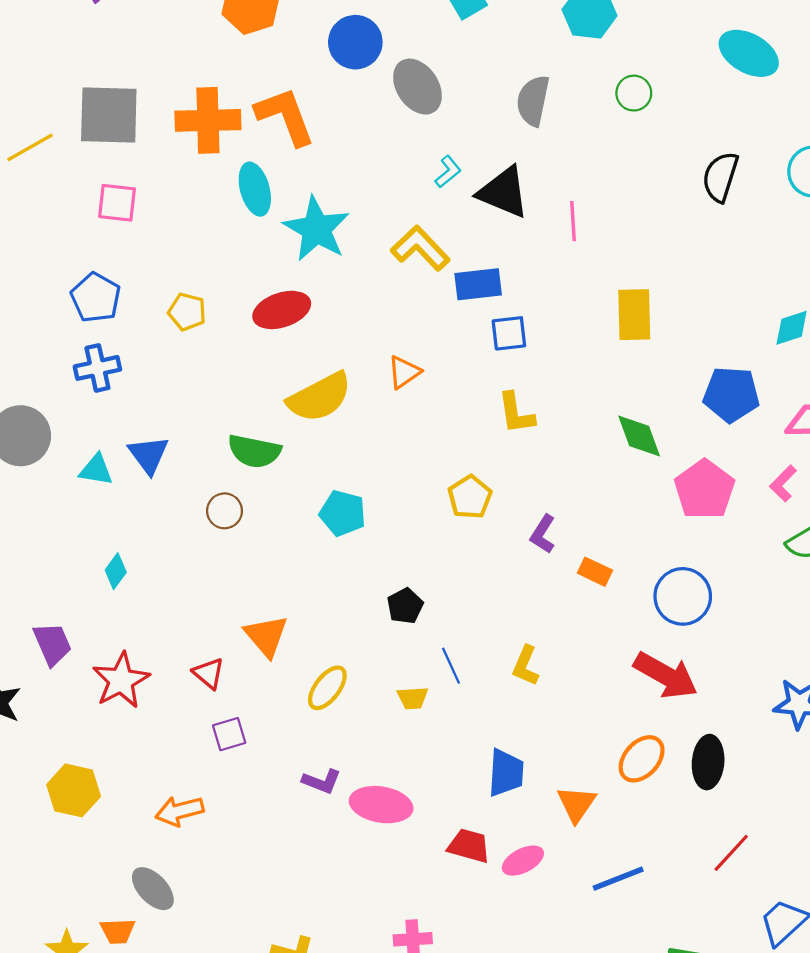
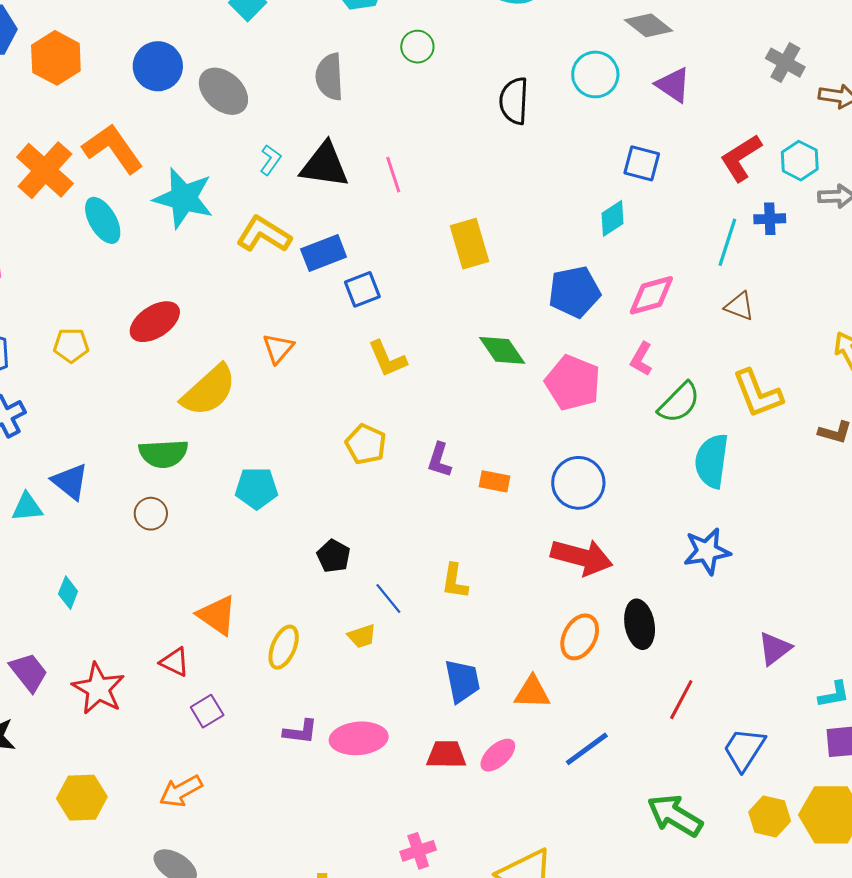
orange cross: (208, 120) -> (45, 170), turned -32
cyan star: (316, 229) -> (184, 198), moved
orange triangle: (576, 804) -> (532, 692), turned -48

